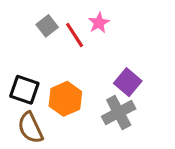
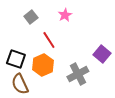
red line: (75, 35) -> (49, 40), moved
purple square: (128, 82) -> (102, 54), moved

